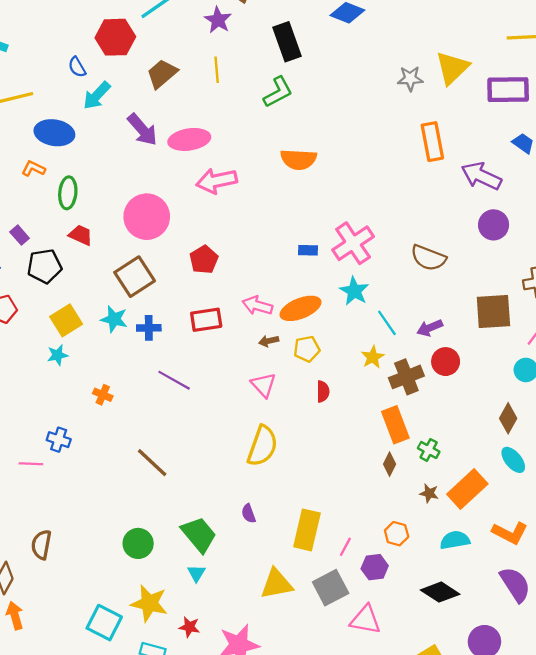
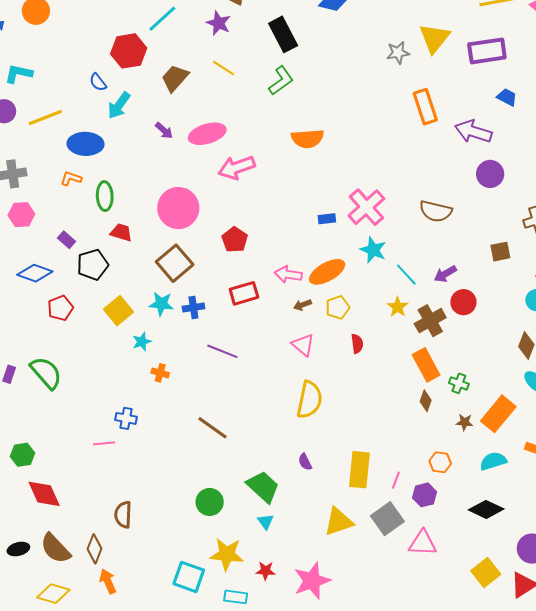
yellow line: (217, 70) -> (223, 68), turned -45
purple arrow: (142, 130) -> (164, 131), size x0.6
brown square: (493, 312) -> (500, 252), size x0.6
cyan star: (57, 355) -> (142, 342), moved

